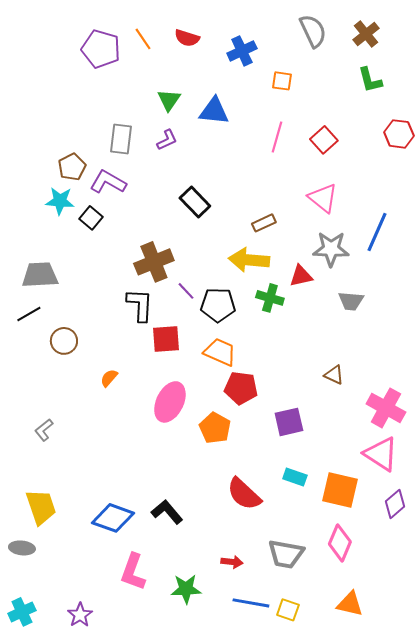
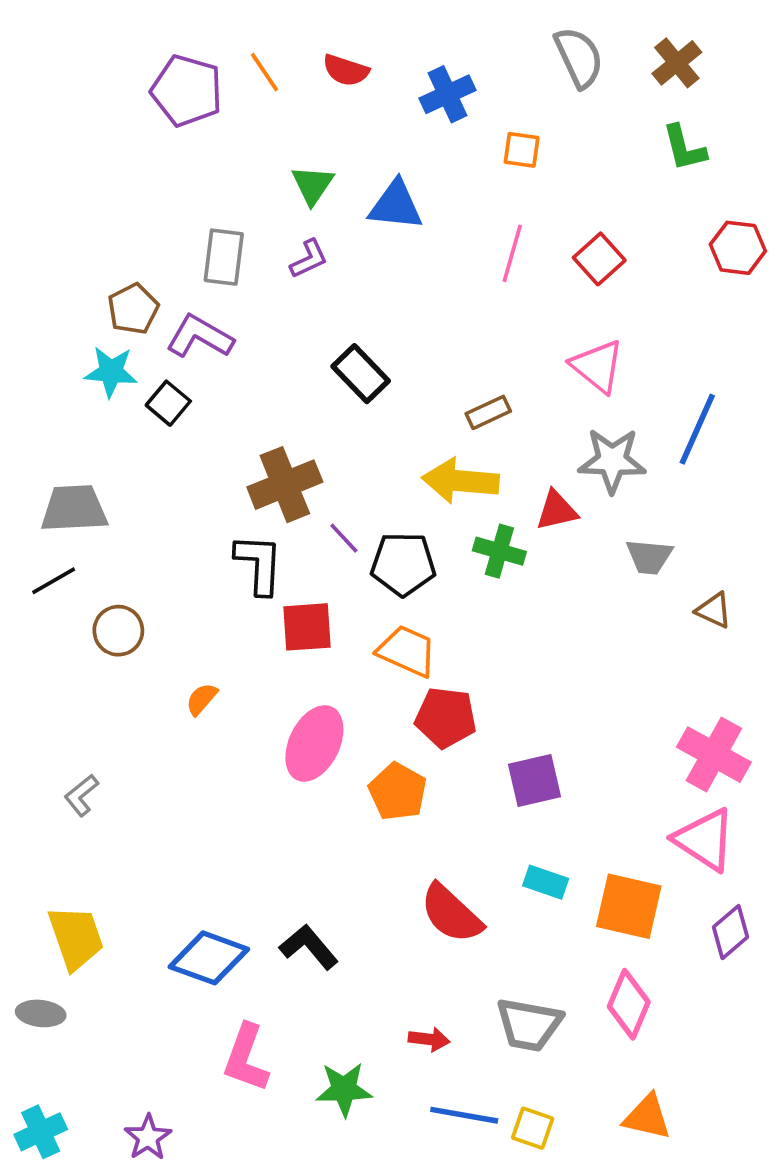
brown triangle: (334, 375) -> (714, 610), moved

